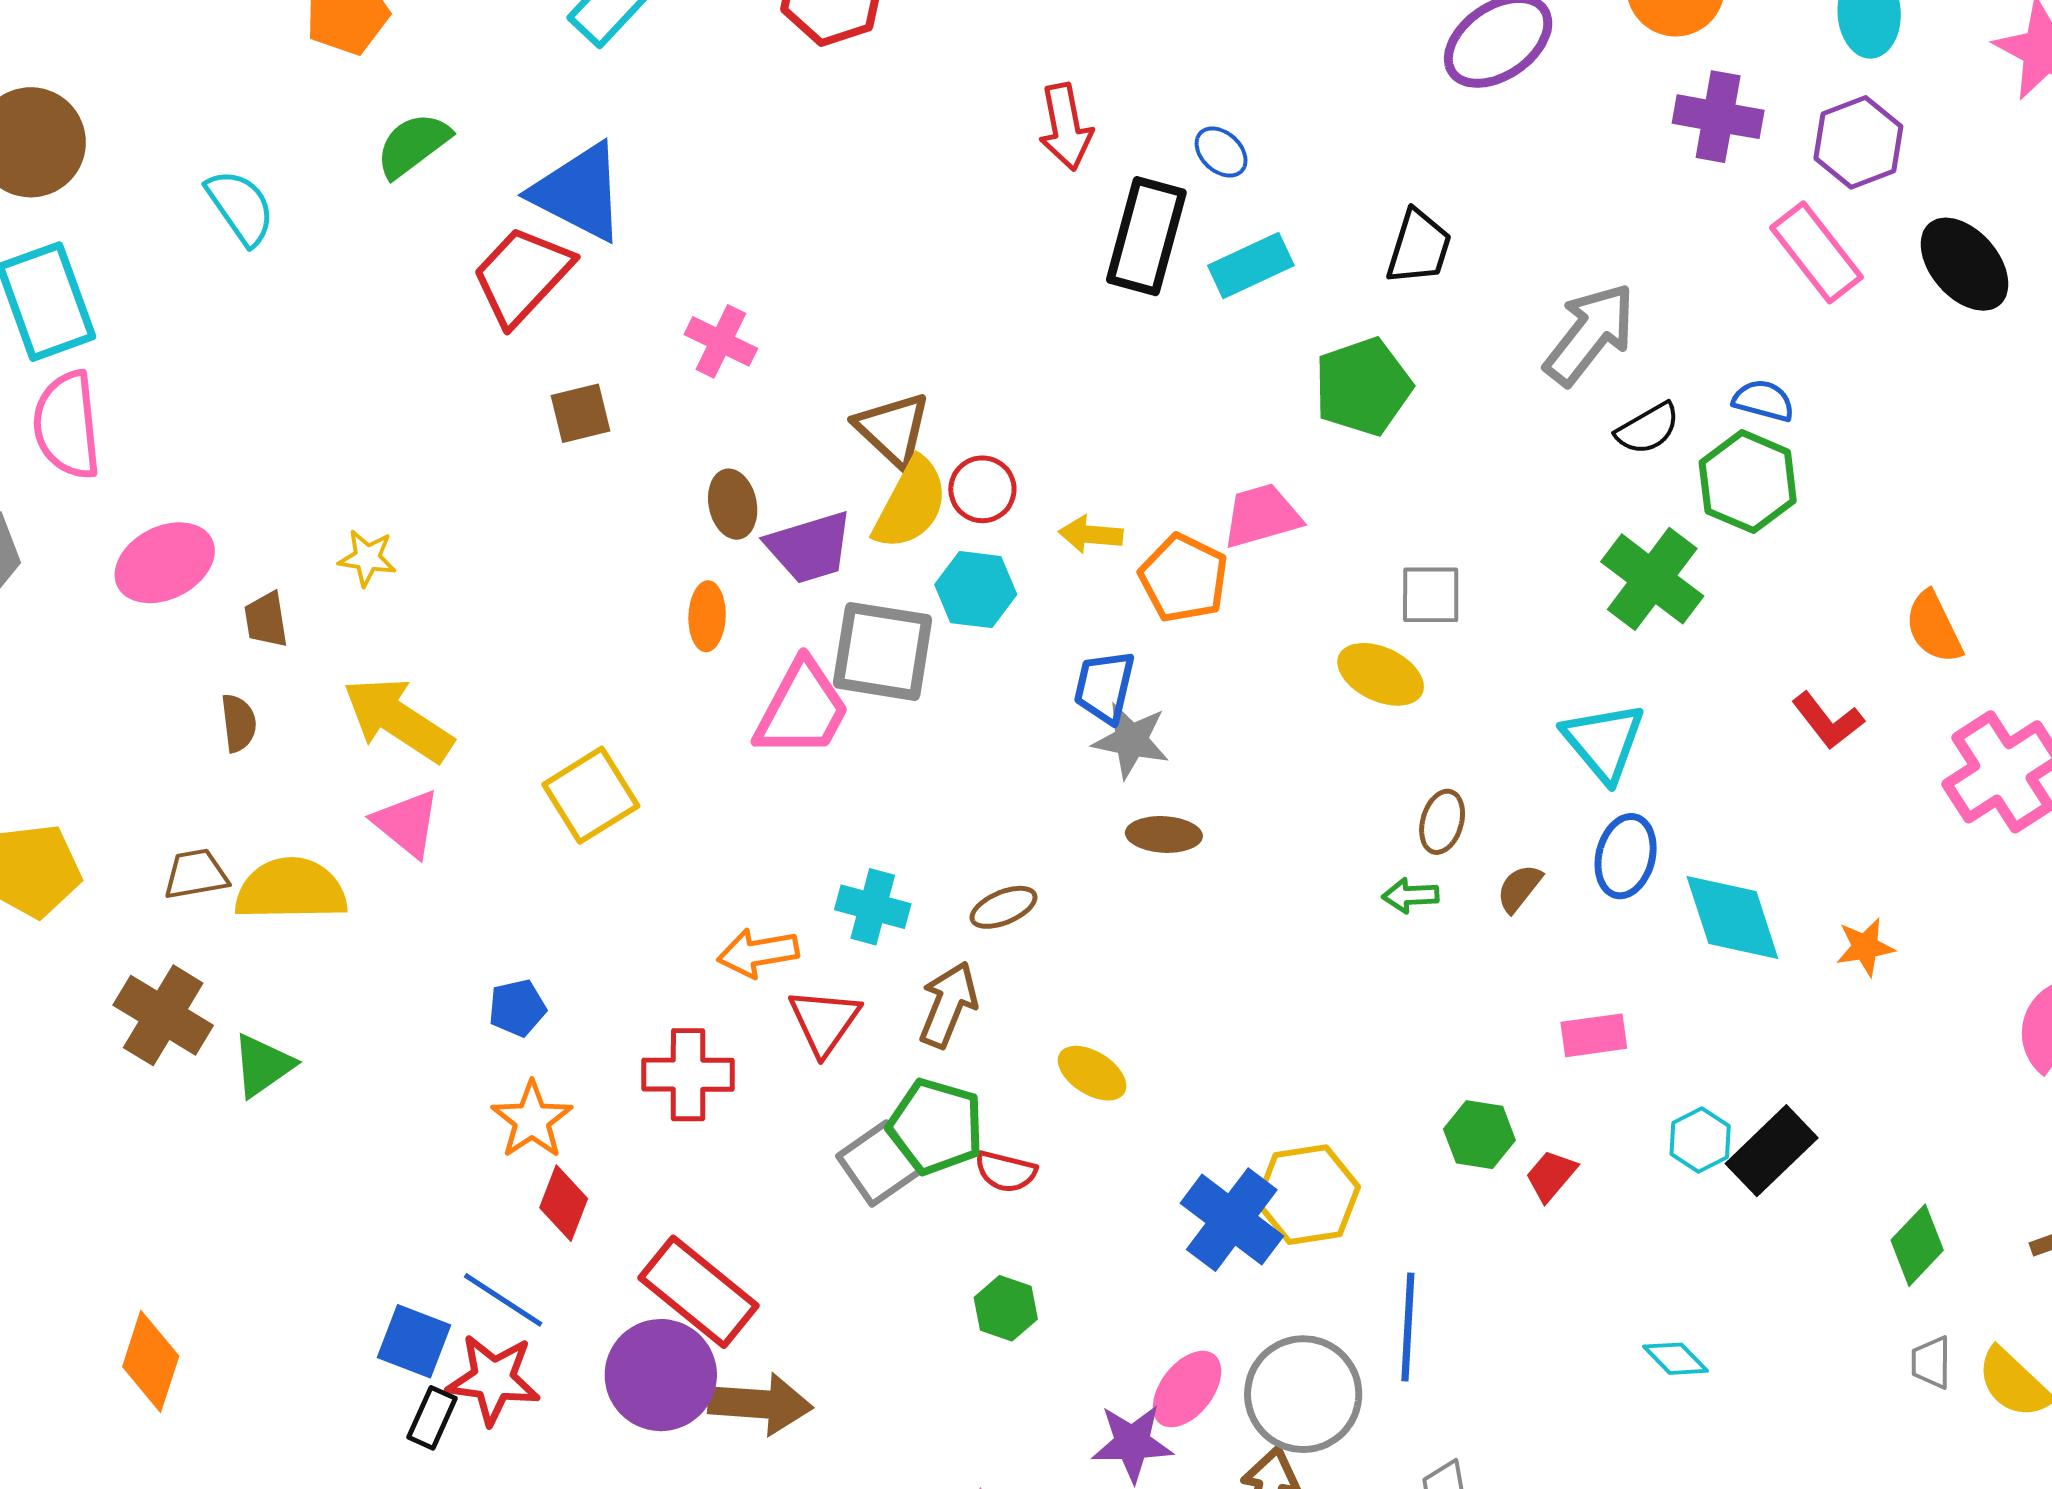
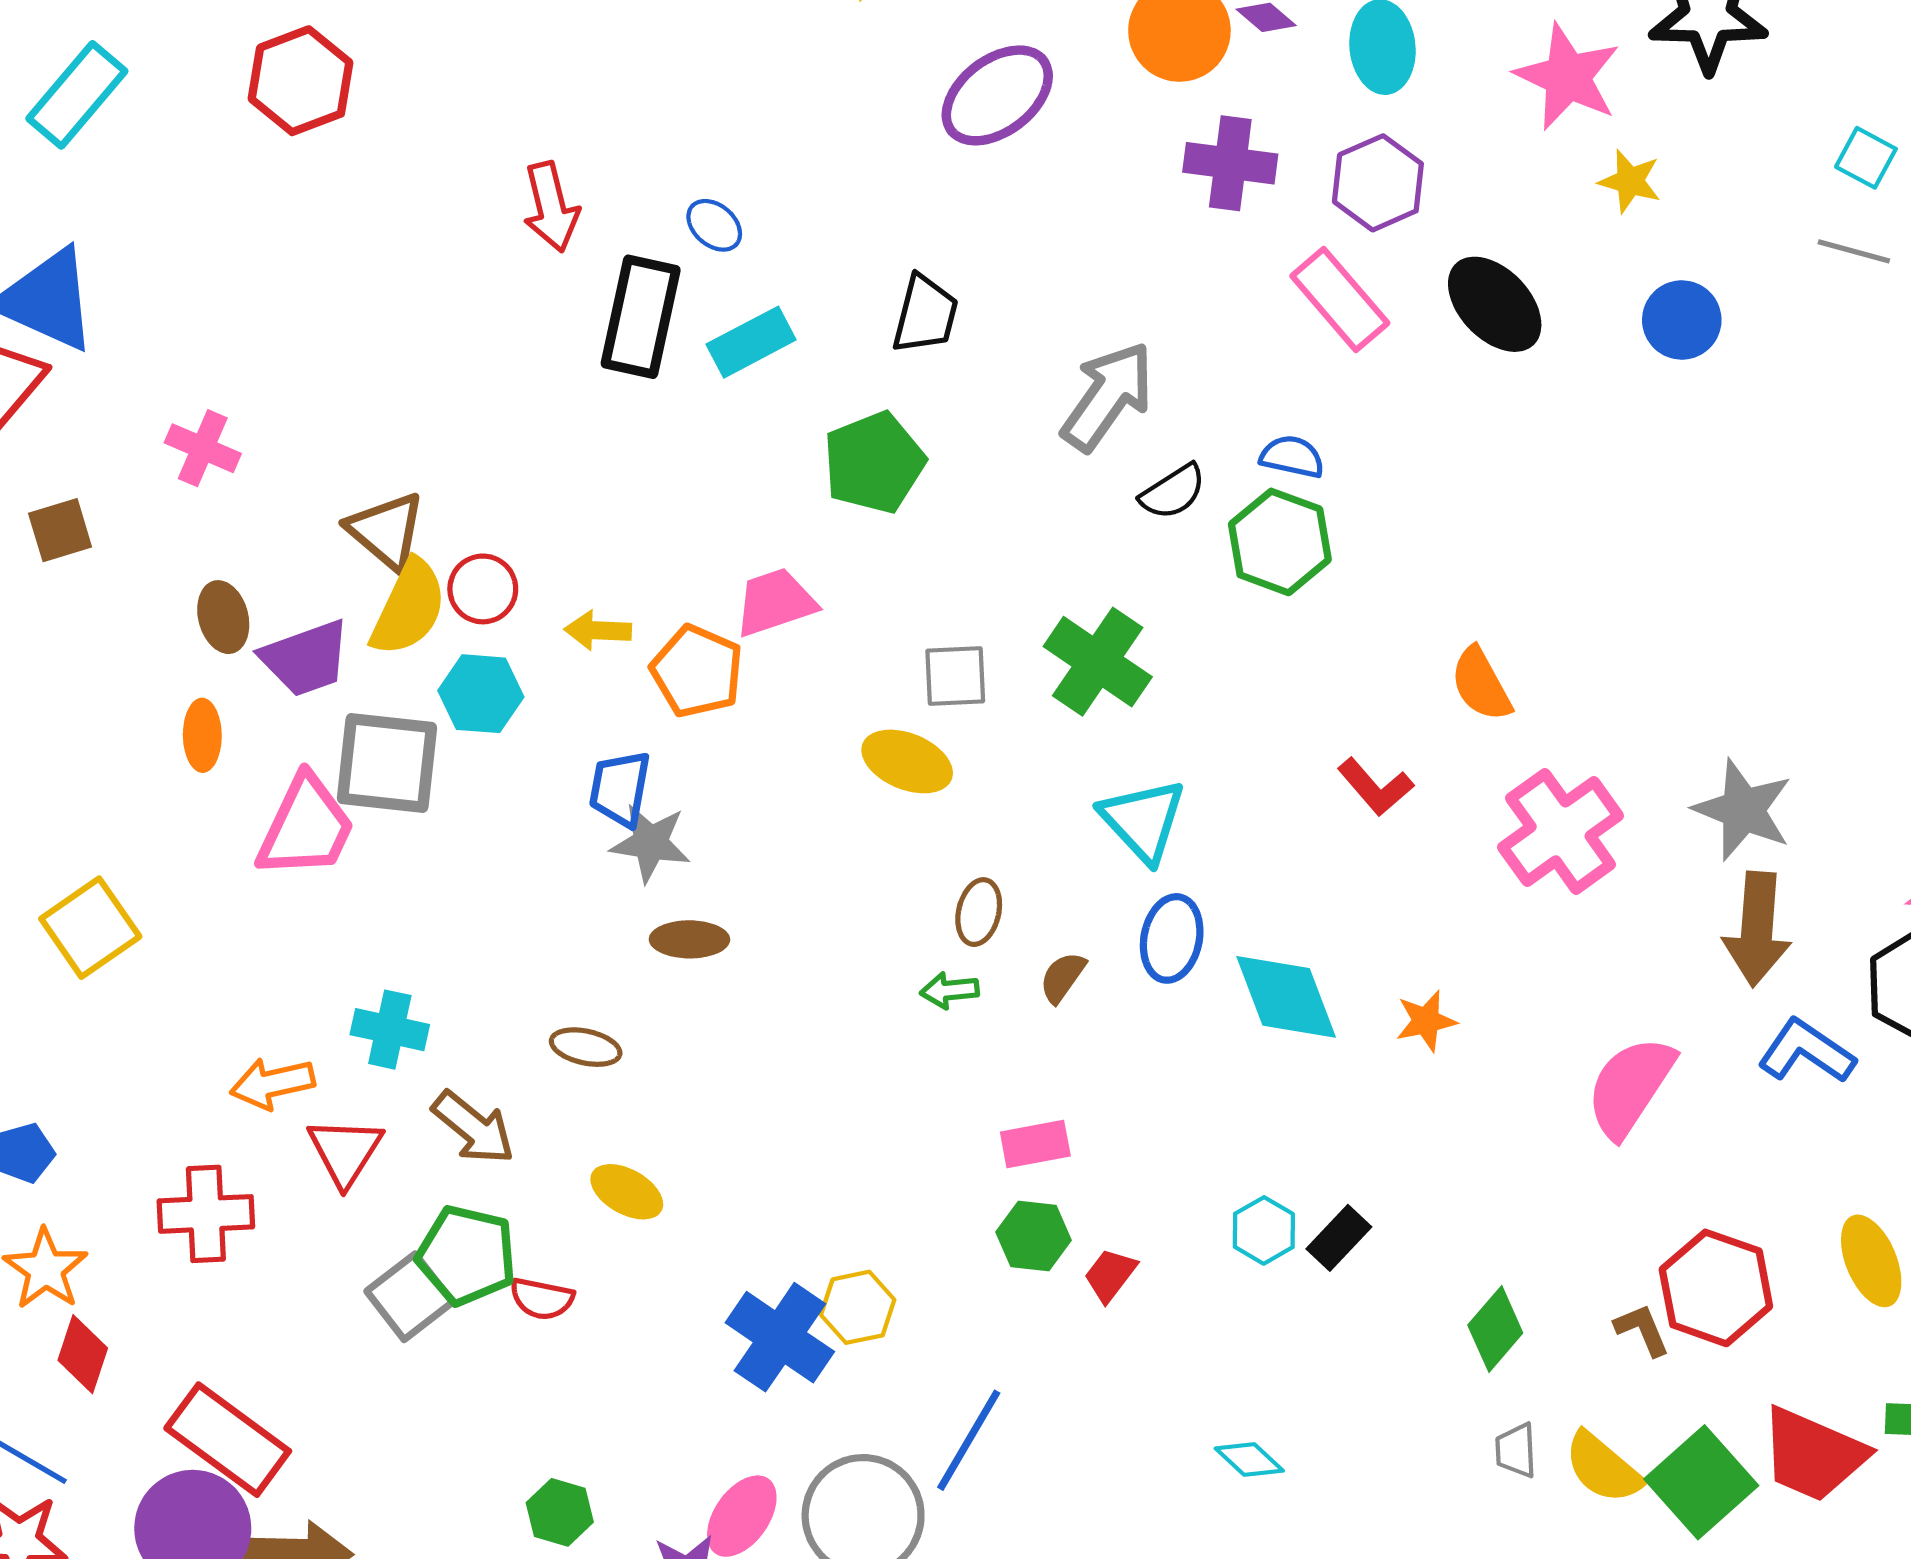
green cross: (1652, 579) -> (1098, 662), moved
brown ellipse: (1004, 907) -> (586, 1047), moved, turned 38
brown arrow: (948, 1005) -> (473, 1128), turned 110
pink rectangle: (1594, 1035) -> (1035, 1144), moved
black rectangle: (1772, 1151) -> (1339, 1238), size x0.7
yellow hexagon: (1308, 1195) -> (858, 1307), size x0.7
green hexagon: (1006, 1308) -> (560, 1512), moved
blue line: (1408, 1327) -> (969, 1440), turned 30

